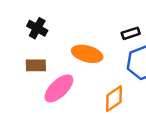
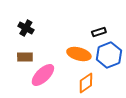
orange ellipse: (87, 54) -> (79, 54), moved

